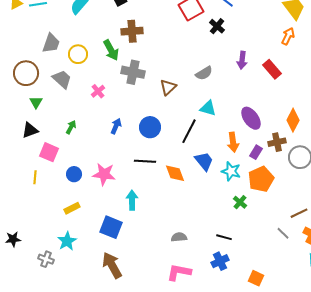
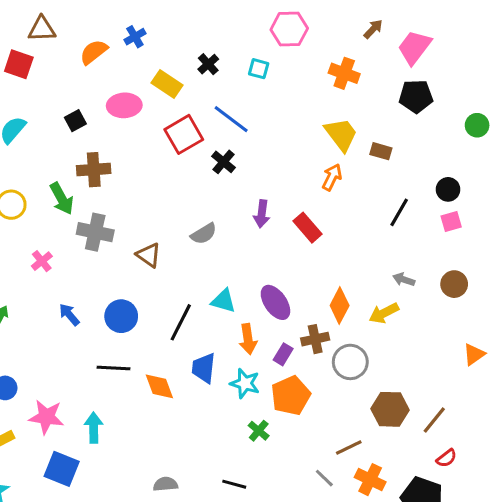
brown triangle: (168, 87) -> (149, 255), turned -42
cyan triangle: (208, 108) -> (224, 301), moved
blue arrow: (116, 126) -> (69, 315), turned -63
blue trapezoid: (204, 161) -> (204, 368), turned -135
pink star: (104, 174) -> (46, 417), moved

